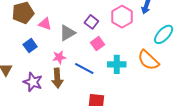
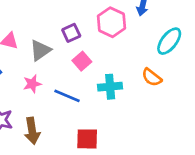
purple square: (91, 22) -> (71, 33), turned 32
orange semicircle: (148, 60) -> (152, 77), size x0.7
brown arrow: (57, 78) -> (32, 131), moved

